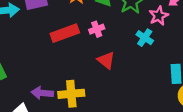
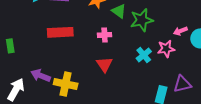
pink star: (159, 16) -> (166, 49), moved
red rectangle: (65, 33) -> (60, 32), moved

